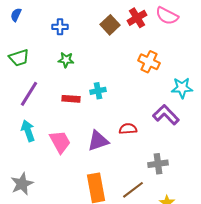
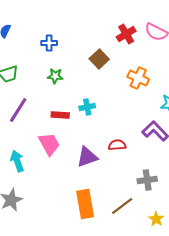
brown square: (110, 25) -> (99, 59), moved
cyan arrow: (28, 131) -> (17, 161), moved
pink trapezoid: (60, 142) -> (49, 144), moved

